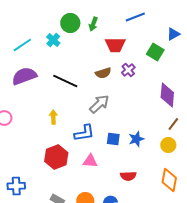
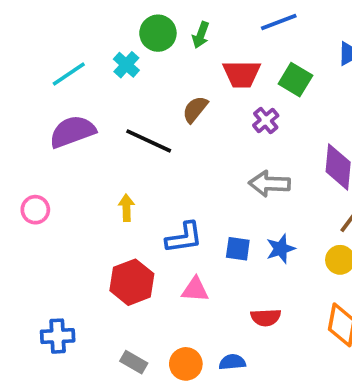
green square: (155, 52) -> (295, 80), moved
brown semicircle: (103, 73) -> (195, 109), moved, turned 147
gray arrow: (99, 104) -> (269, 184), moved, turned -135

